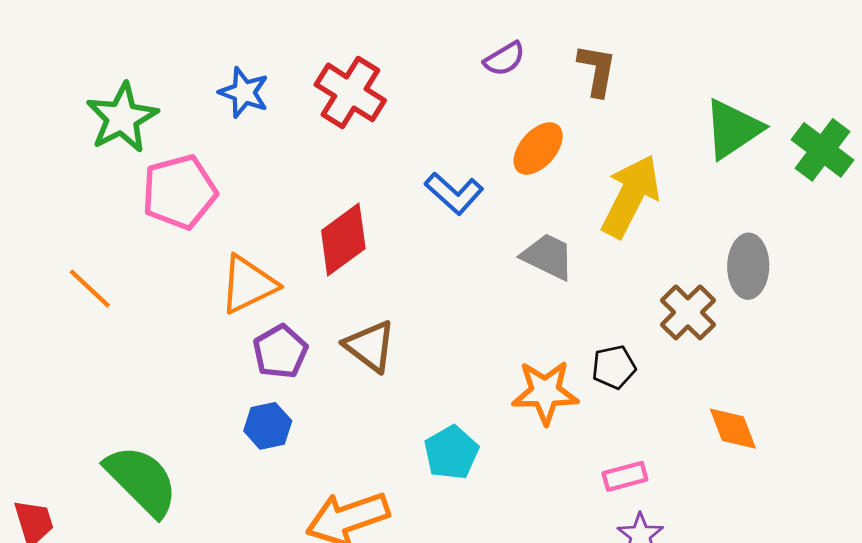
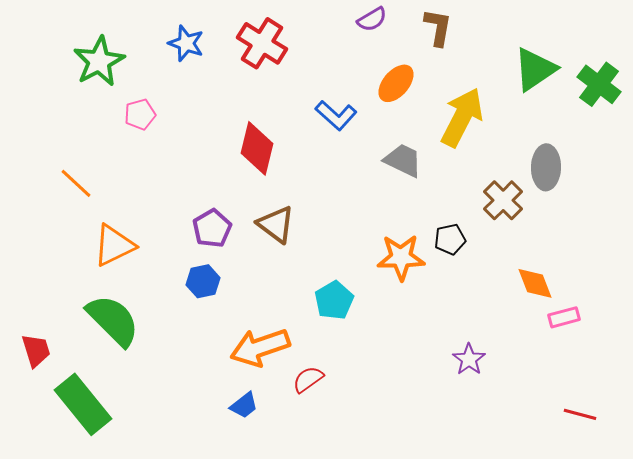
pink pentagon: (179, 192) -> (140, 114), size x0.6
red diamond: (343, 240) -> (257, 148), turned -40
orange triangle: (248, 284) -> (114, 245), moved
pink rectangle: (625, 476) -> (564, 317), moved

